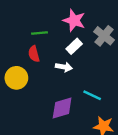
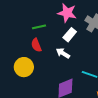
white arrow: (64, 67) -> (63, 53), turned -152

